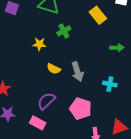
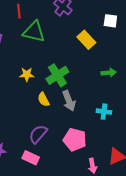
green cross: (64, 31) -> (57, 75), moved, size x1.5
yellow semicircle: (54, 69) -> (43, 99), turned 40

